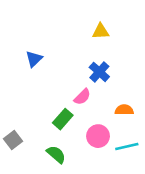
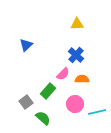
orange semicircle: (124, 110) -> (82, 79), moved
gray square: (13, 140) -> (26, 102), moved

